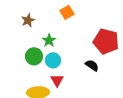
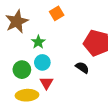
brown star: (28, 20) -> (17, 21), size x1.6
green circle: (34, 56) -> (22, 70), moved

